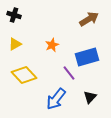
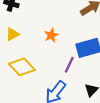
purple line: (69, 73) -> (69, 65), turned 63

